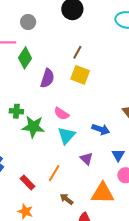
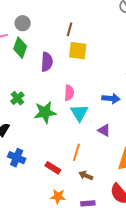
gray circle: (28, 22) -> (23, 23), moved
green cross: (16, 111) -> (17, 98), moved, turned -32
pink semicircle: (62, 114) -> (69, 93), turned -105
brown arrow: (67, 199) -> (86, 175), moved

